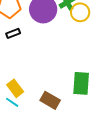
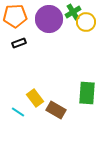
yellow rectangle: (15, 88) -> (35, 98), moved

